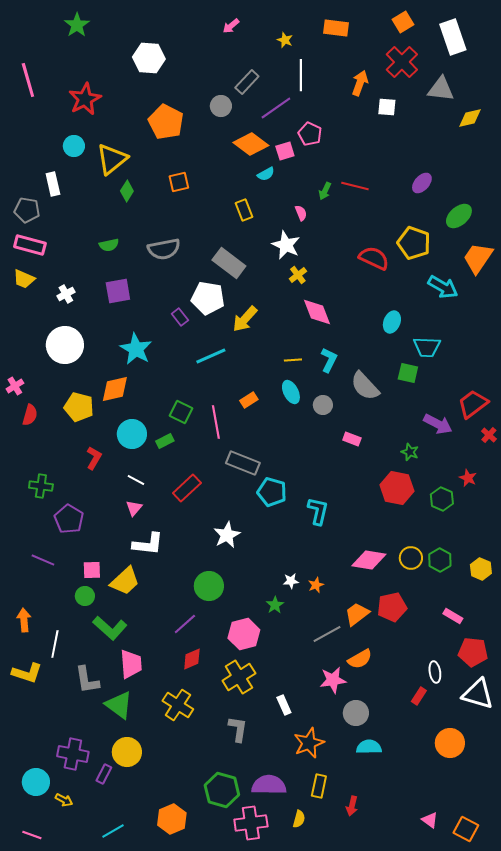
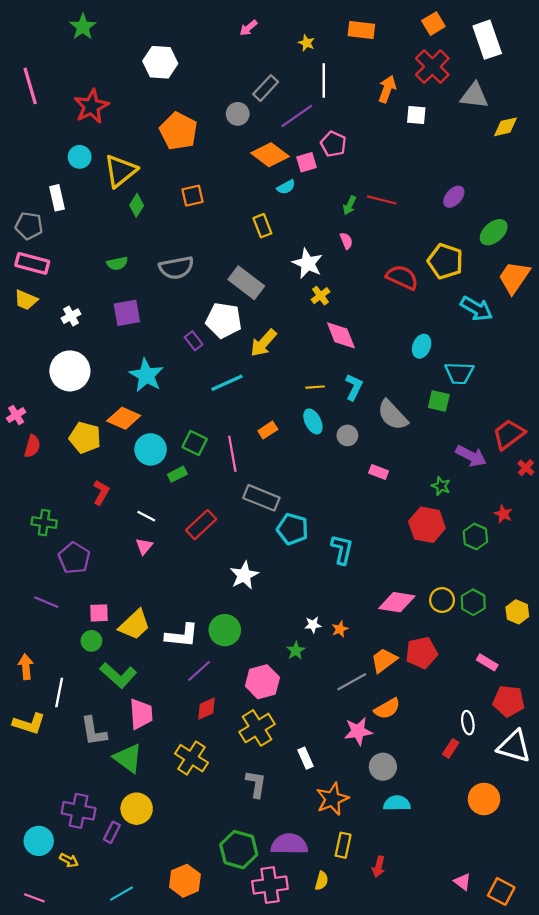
pink semicircle: (301, 213) -> (346, 241), moved
orange diamond: (115, 389) -> (124, 418), turned 36
cyan circle: (132, 434) -> (151, 449), moved
white L-shape: (148, 544) -> (182, 635), moved

